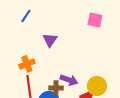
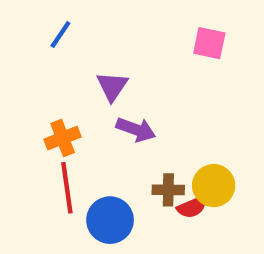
purple arrow: (69, 80) -> (136, 129), moved
brown cross: (56, 88) -> (168, 190), moved

